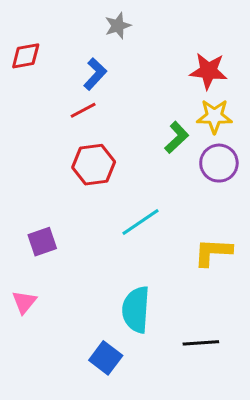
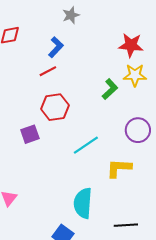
purple circle: (219, 163) -> (138, 130), moved
purple square: (42, 242) -> (30, 134), moved
yellow L-shape: (213, 252) -> (119, 168), moved

